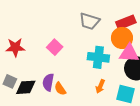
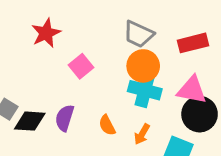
orange circle: (122, 38) -> (143, 66), moved
red star: (15, 47) -> (46, 33), moved, turned -30
orange semicircle: (60, 89) -> (107, 125), moved

